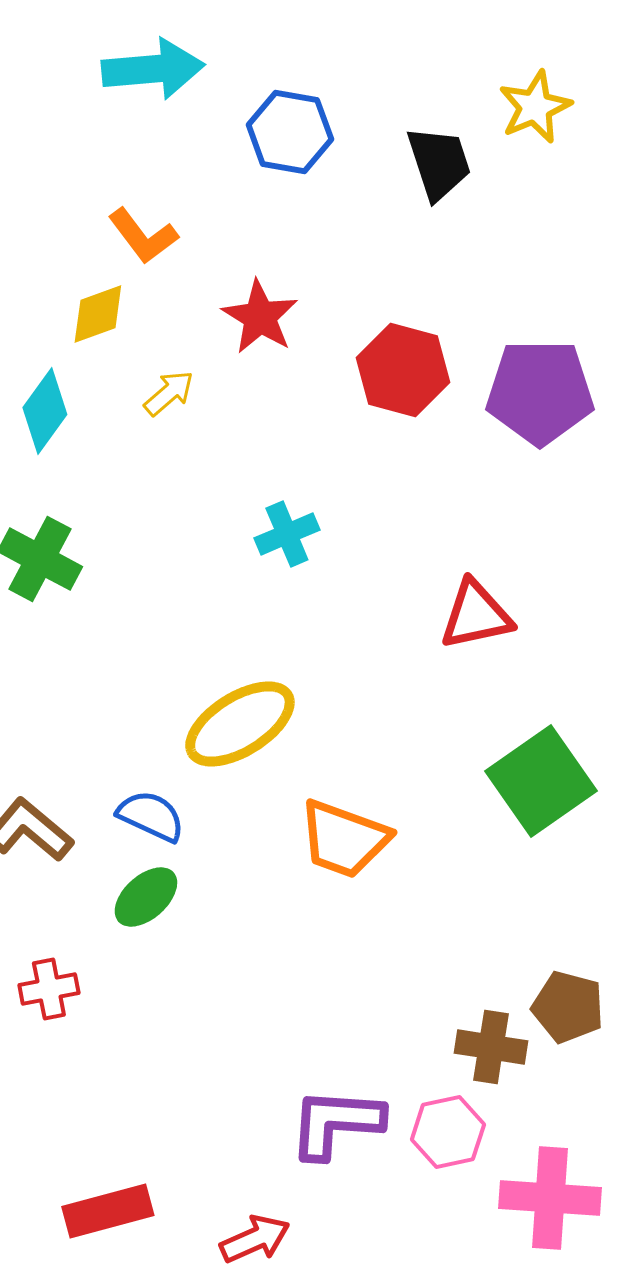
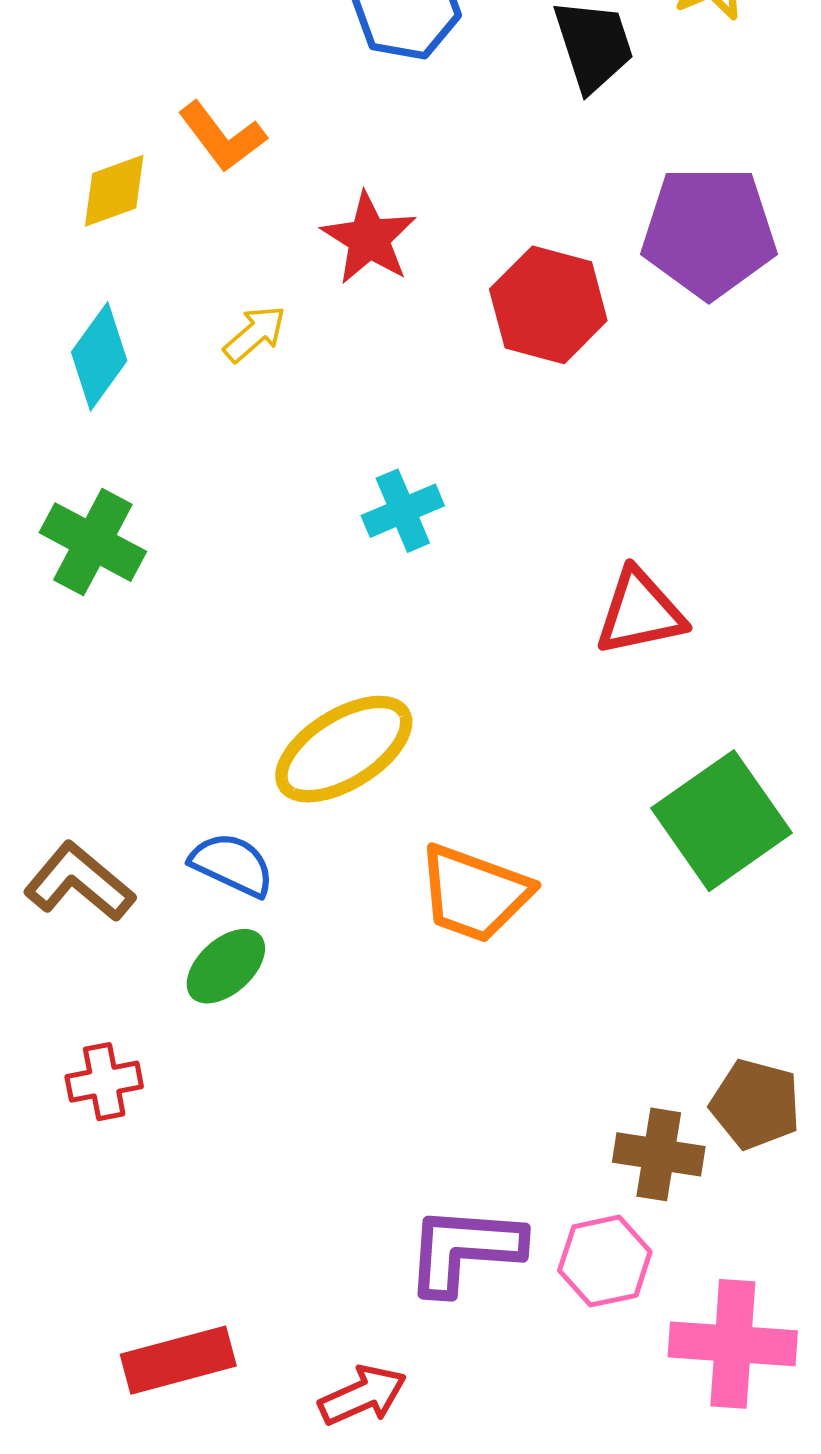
yellow diamond: (98, 314) -> (114, 191), moved
purple pentagon: (540, 392) -> (709, 232), moved

